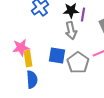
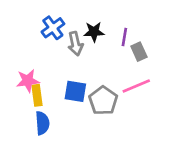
purple line: (83, 15) -> (124, 37), moved
gray arrow: (71, 31) -> (75, 44), moved

